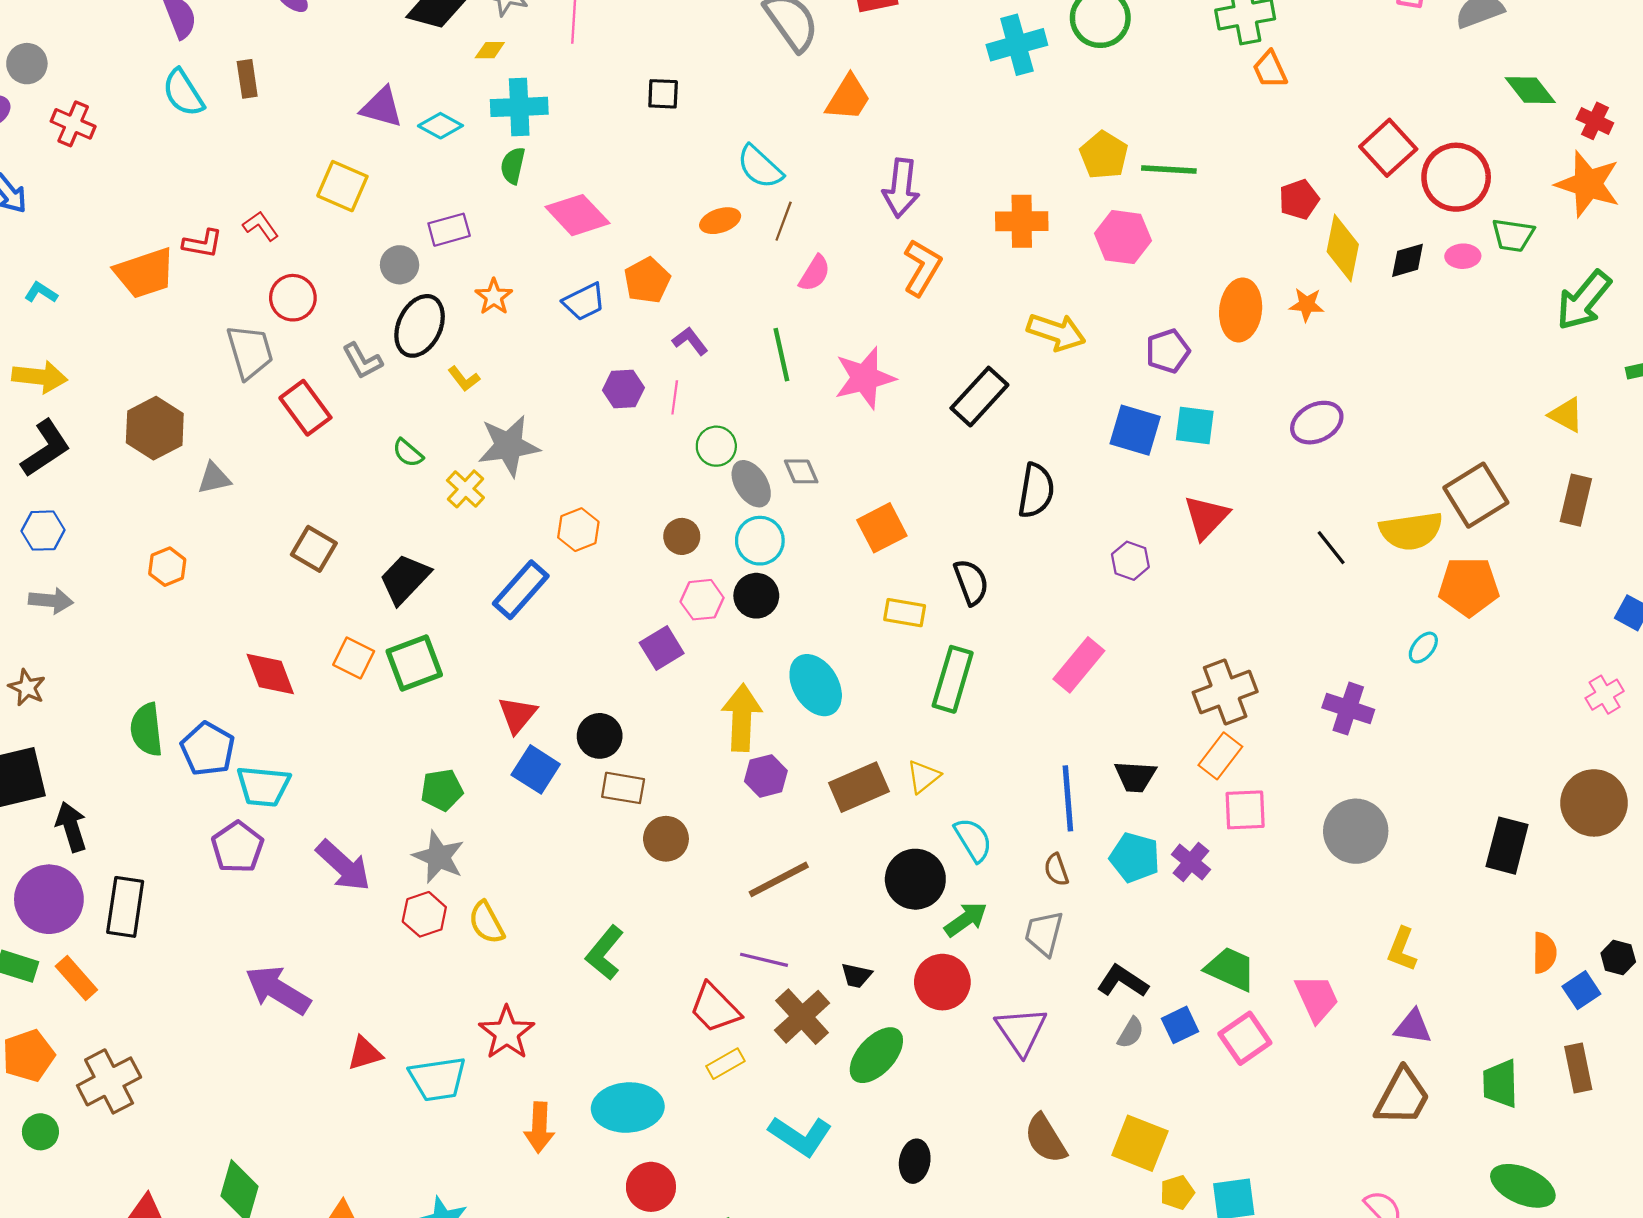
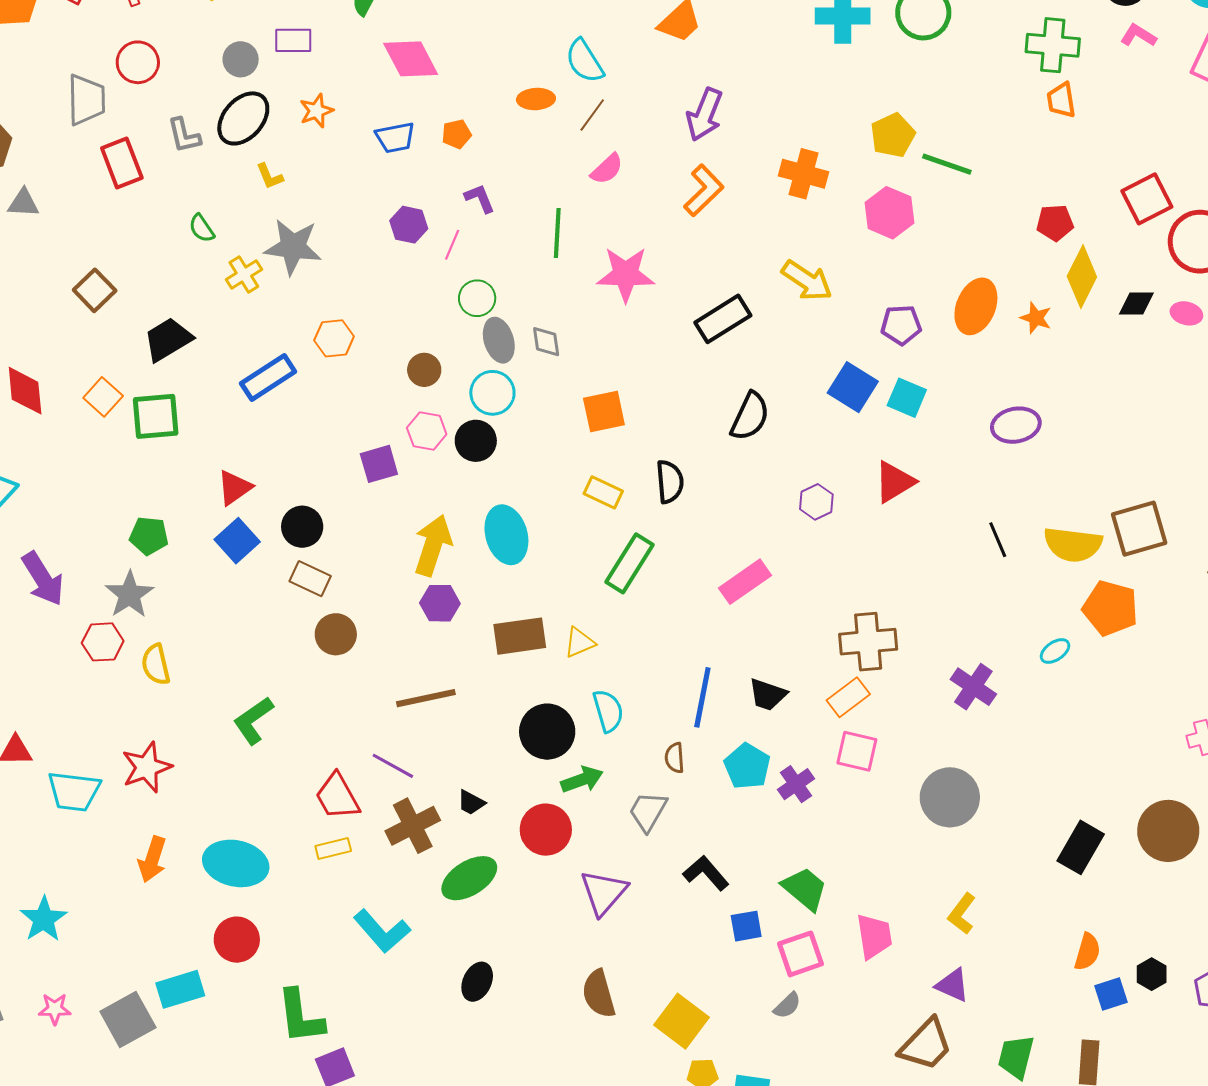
orange pentagon: (647, 280) -> (457, 134), size x0.7
gray semicircle: (1131, 1033) -> (787, 1005), moved

